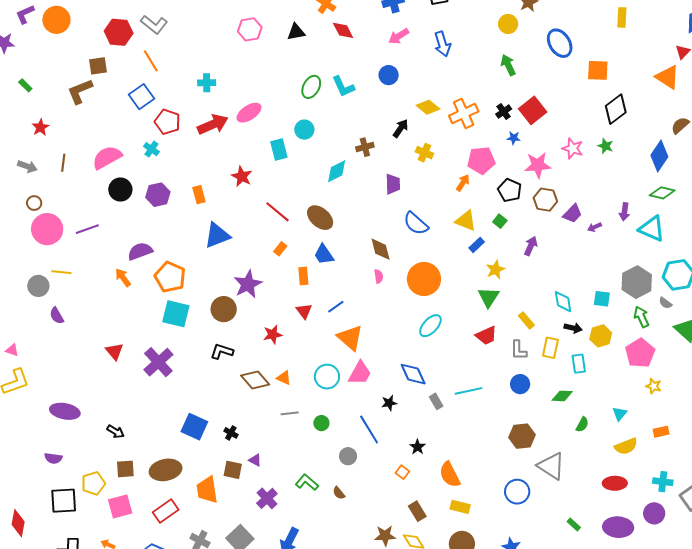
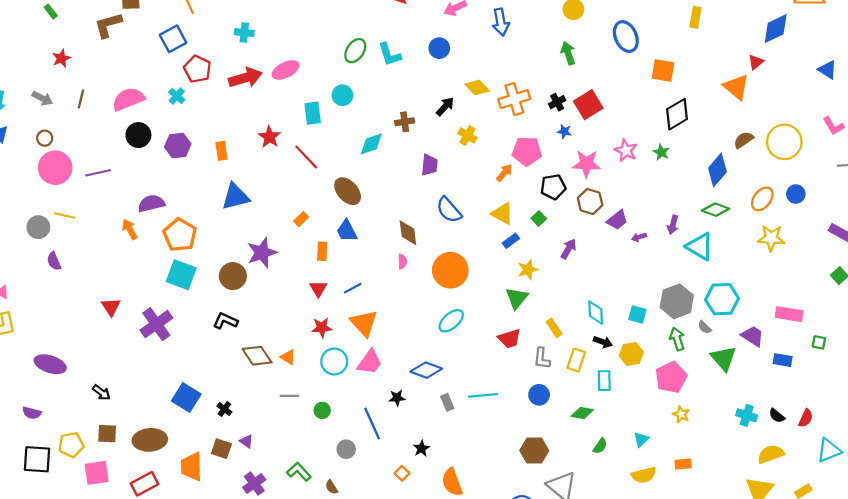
black pentagon: (510, 190) -> (553, 187), turned 30
red line: (277, 212) -> (306, 157), moved
red star: (273, 334) -> (322, 328), moved
blue diamond: (413, 374) -> (426, 370), turned -52

